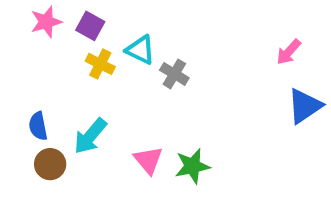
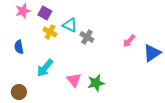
pink arrow: (289, 52) -> (129, 41), moved
blue semicircle: (38, 126) -> (19, 47), moved
brown circle: (50, 164) -> (19, 92), moved

